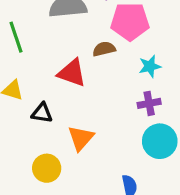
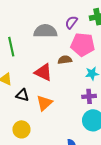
orange triangle: (81, 138) -> (44, 103), moved

